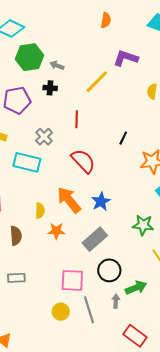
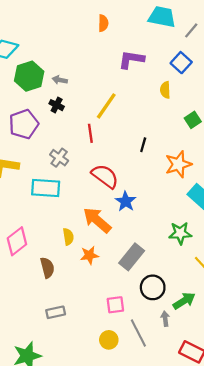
yellow line: (97, 82) -> (106, 106), moved
black cross: (50, 88) -> (57, 105), turned 32
blue star: (101, 202) -> (126, 201), moved
pink square: (72, 280) -> (115, 305), size x0.7

